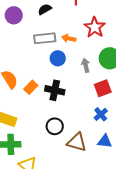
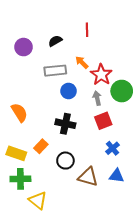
red star: (95, 27) -> (101, 75), moved
orange arrow: (69, 38) -> (82, 62), moved, turned 32
orange rectangle: (31, 87) -> (41, 146), moved
red square: (103, 88) -> (103, 121), moved

